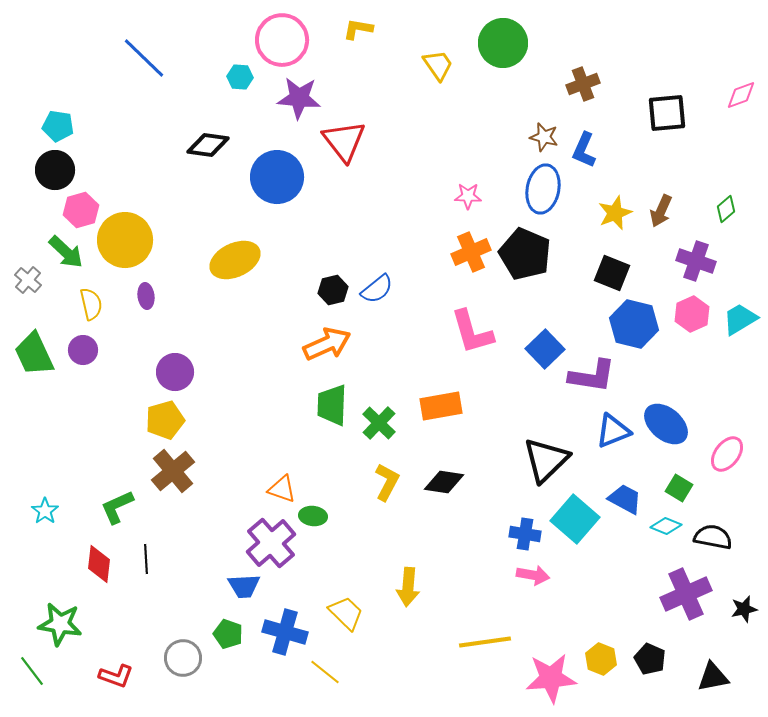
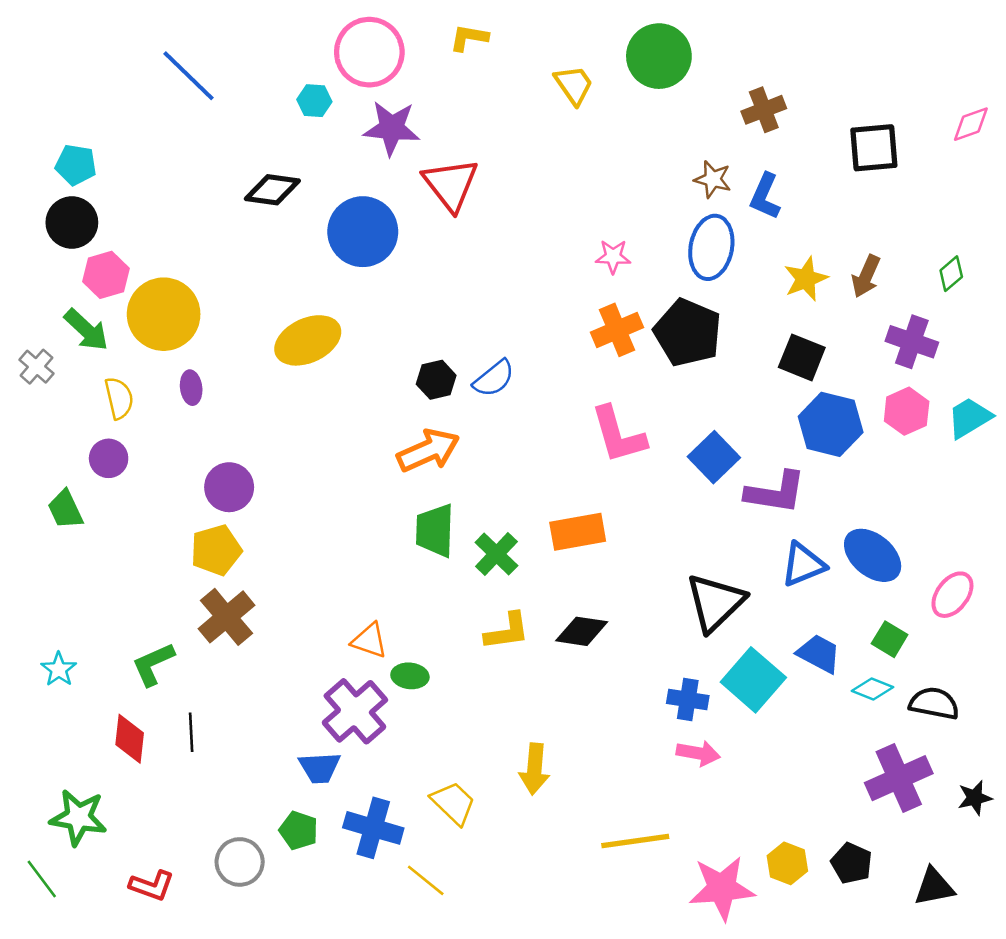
green trapezoid: (34, 354) -> (65, 509), moved, size x0.7
yellow L-shape: (387, 482) -> (507, 631), turned 54

